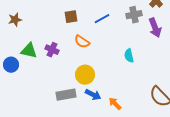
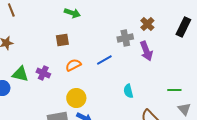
blue line: (102, 19) -> (104, 60), moved
orange semicircle: (82, 42) -> (73, 65), turned 119
cyan semicircle: (129, 56) -> (128, 91), moved

